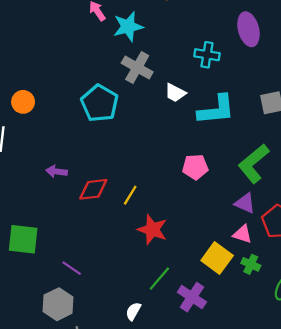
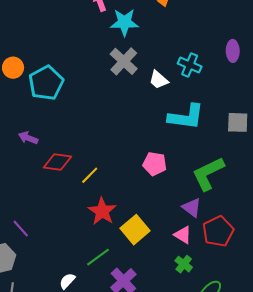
purple ellipse: (249, 29) -> (233, 51), size x0.7
white trapezoid: (175, 93) -> (159, 80), moved
cyan pentagon: (100, 103) -> (46, 83), moved
yellow square: (217, 258) -> (135, 230), moved

